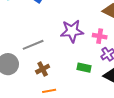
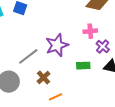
purple star: (72, 31) -> (57, 45), moved

